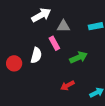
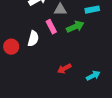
green arrow: (78, 57) -> (75, 27), moved

